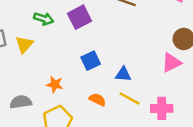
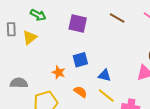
purple square: (79, 17) -> (78, 24), turned 30
green arrow: (44, 19) -> (38, 15), moved
orange star: (55, 84) -> (59, 72), moved

